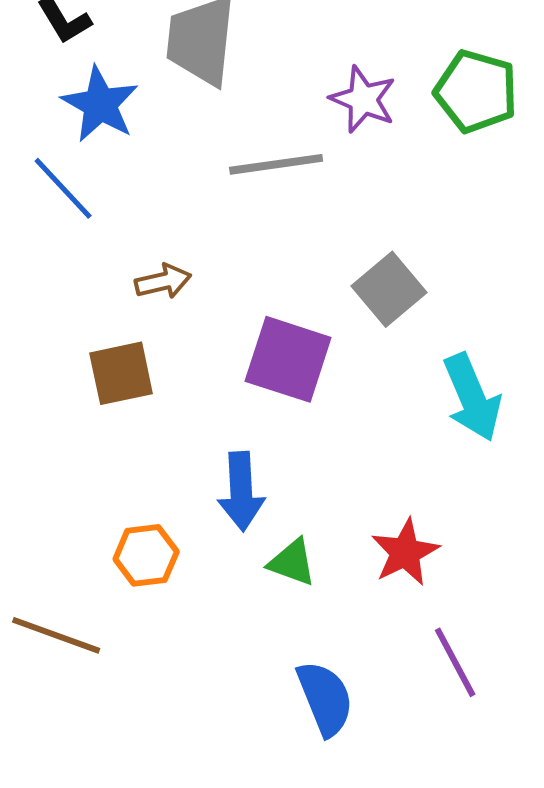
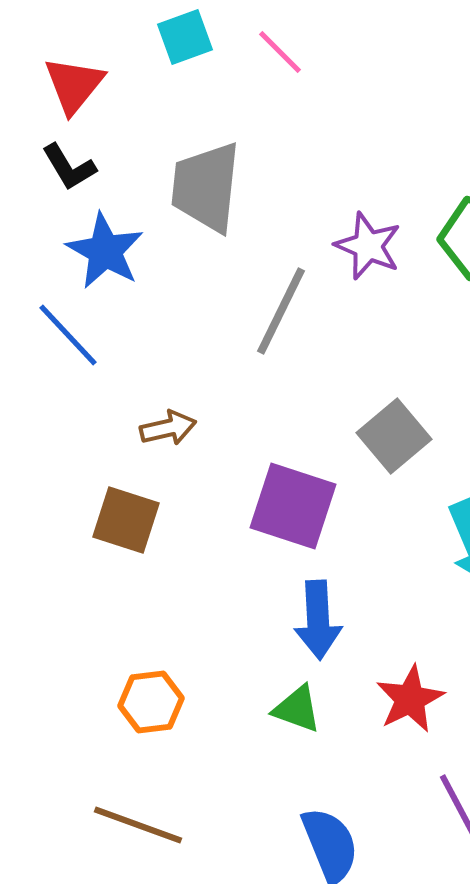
gray line: (276, 164) -> (281, 311), turned -56
brown square: (121, 373) -> (126, 520), turned 30
blue arrow: (241, 491) -> (318, 620), moved
brown line: (56, 635) -> (138, 825), moved

